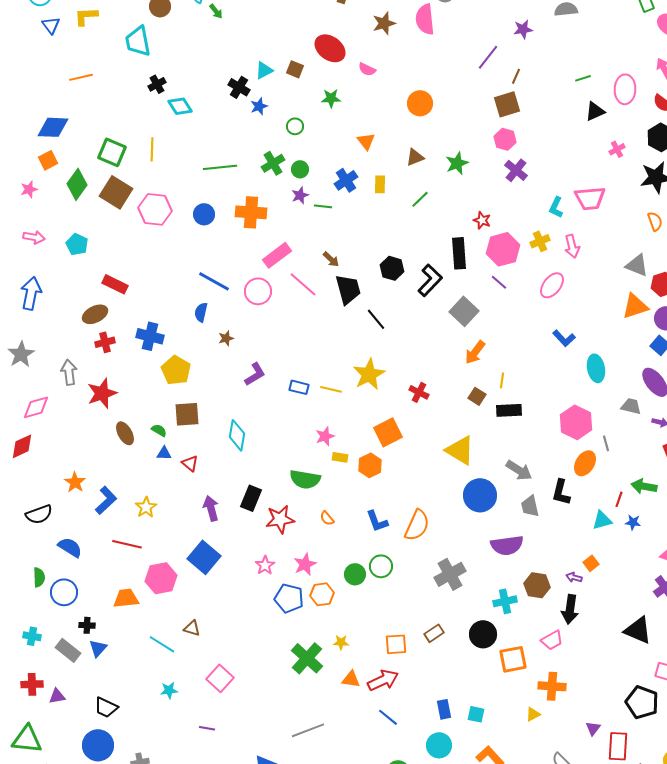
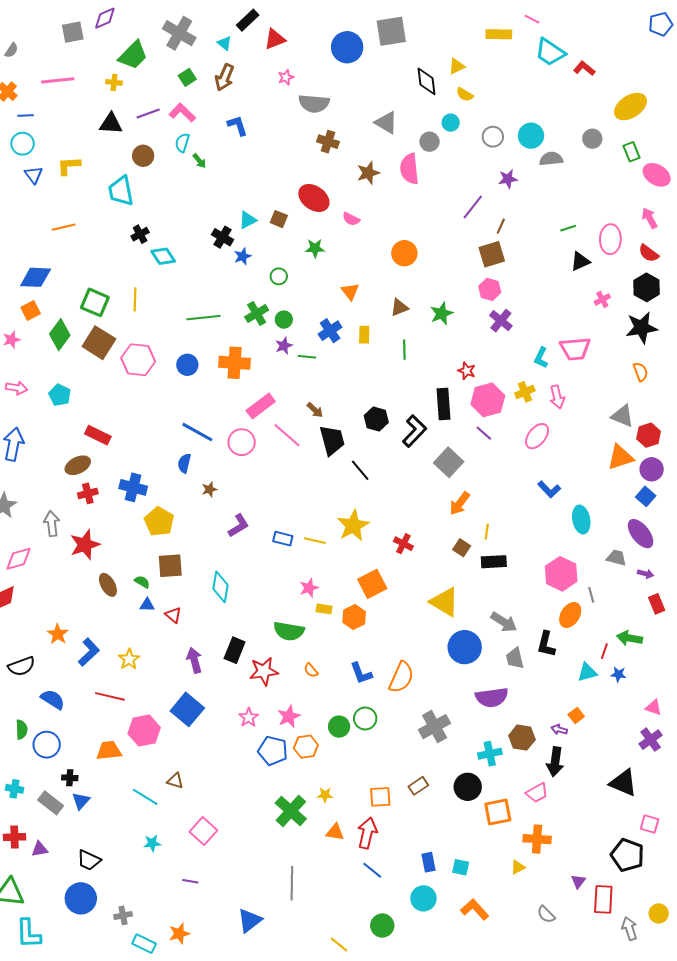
green line: (420, 199) -> (404, 350), turned -48
red arrow: (383, 680) -> (367, 833), turned -52
gray line: (308, 730) -> (292, 883), turned -68

